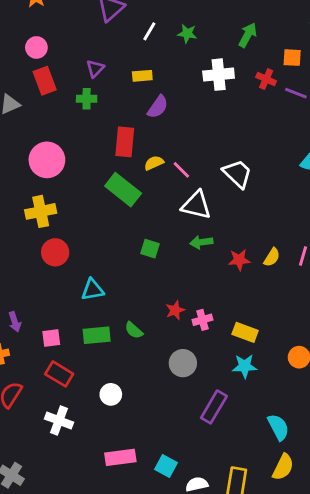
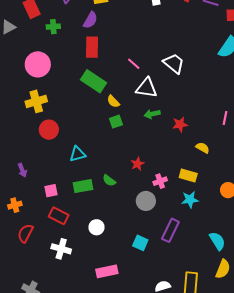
green cross: (87, 99) -> (53, 27), moved
purple semicircle: (158, 107) -> (90, 20), moved
yellow semicircle: (154, 163) -> (113, 101), moved, turned -104
green square: (150, 249) -> (116, 122), turned -32
yellow semicircle: (272, 257) -> (203, 148), moved, turned -88
pink cross: (202, 320) -> (160, 181), moved
purple arrow: (15, 322) -> (22, 170), moved
cyan square: (166, 466) -> (140, 243), moved

